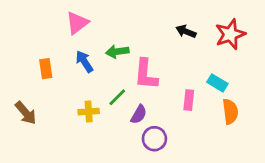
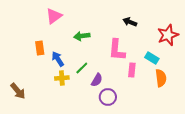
red star: (230, 34) -> (168, 35), moved
blue arrow: (84, 61) -> (58, 59), moved
orange rectangle: (46, 69) -> (40, 48), moved
pink L-shape: (146, 74) -> (117, 50), moved
brown arrow: (26, 113) -> (18, 91), moved

